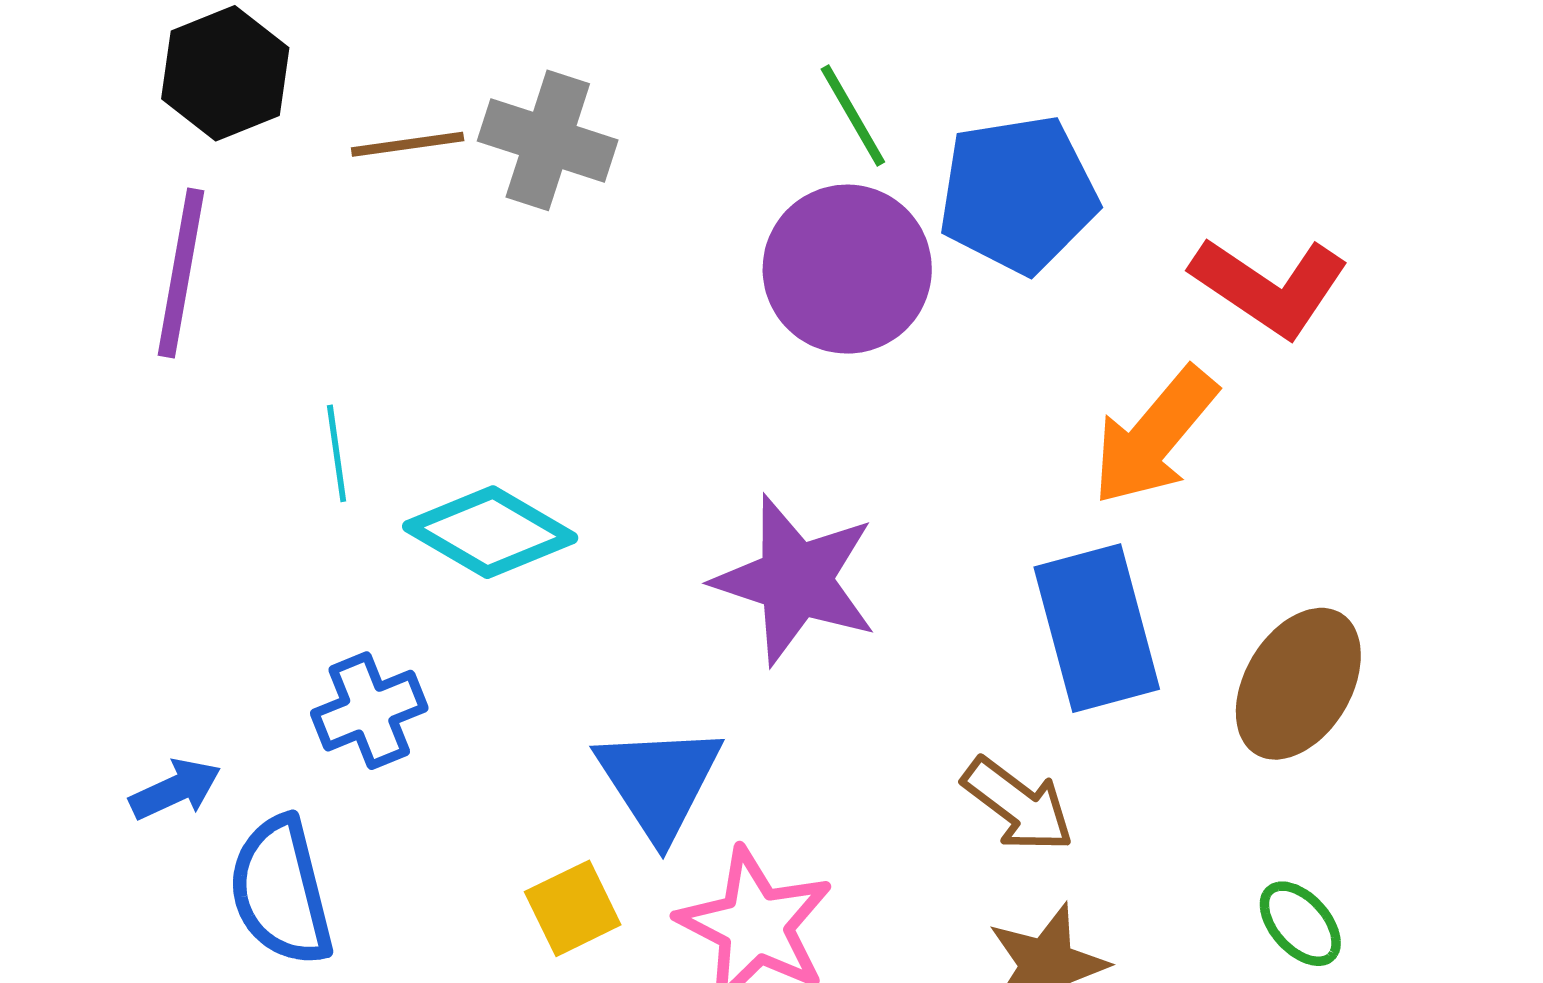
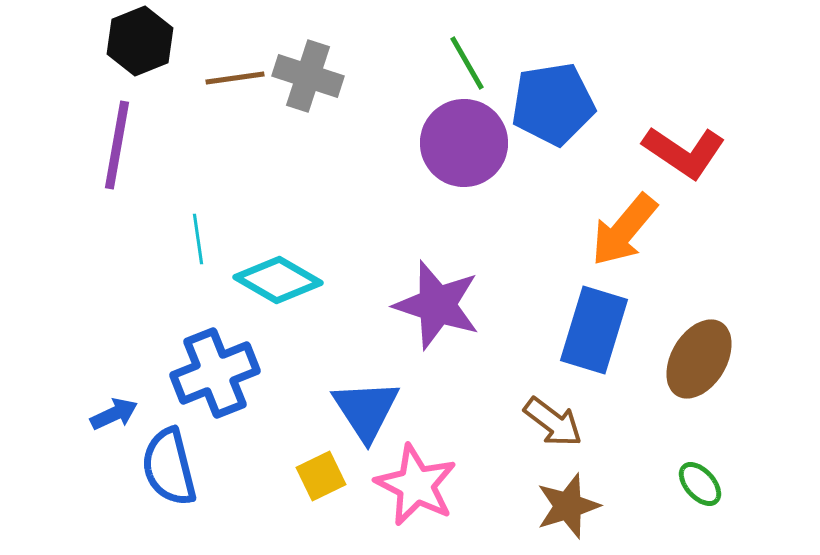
blue rectangle: (1097, 628) -> (594, 330), turned 32
blue cross: (369, 711) -> (215, 373), size x1.5

